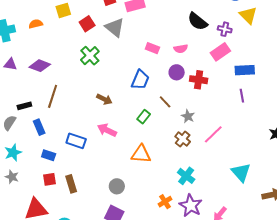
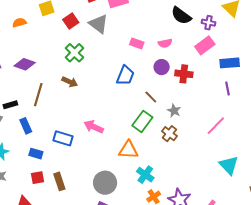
brown arrow: (104, 99) -> (70, 82), moved
green rectangle: (144, 117) -> (142, 121), moved, size x1.5
pink line: (213, 134) -> (216, 126), moved
cyan cross: (186, 176) -> (145, 175), moved
gray circle: (117, 186) -> (105, 183), size x1.5

